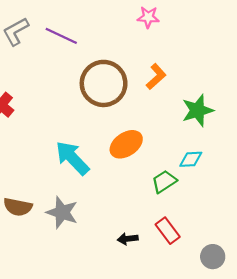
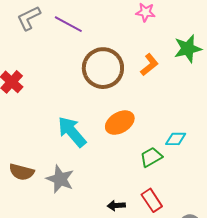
green star: (198, 110) -> (188, 49), moved

